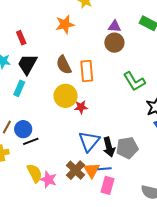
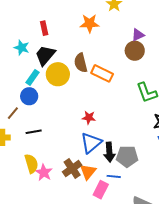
purple triangle: (115, 26) -> (138, 35), turned -40
orange rectangle: (87, 71) -> (102, 73), turned -70
yellow circle: (65, 96) -> (58, 74), moved
red star: (81, 107) -> (89, 118), moved
blue circle: (23, 129) -> (29, 96), moved
blue line: (105, 169) -> (114, 176), moved

